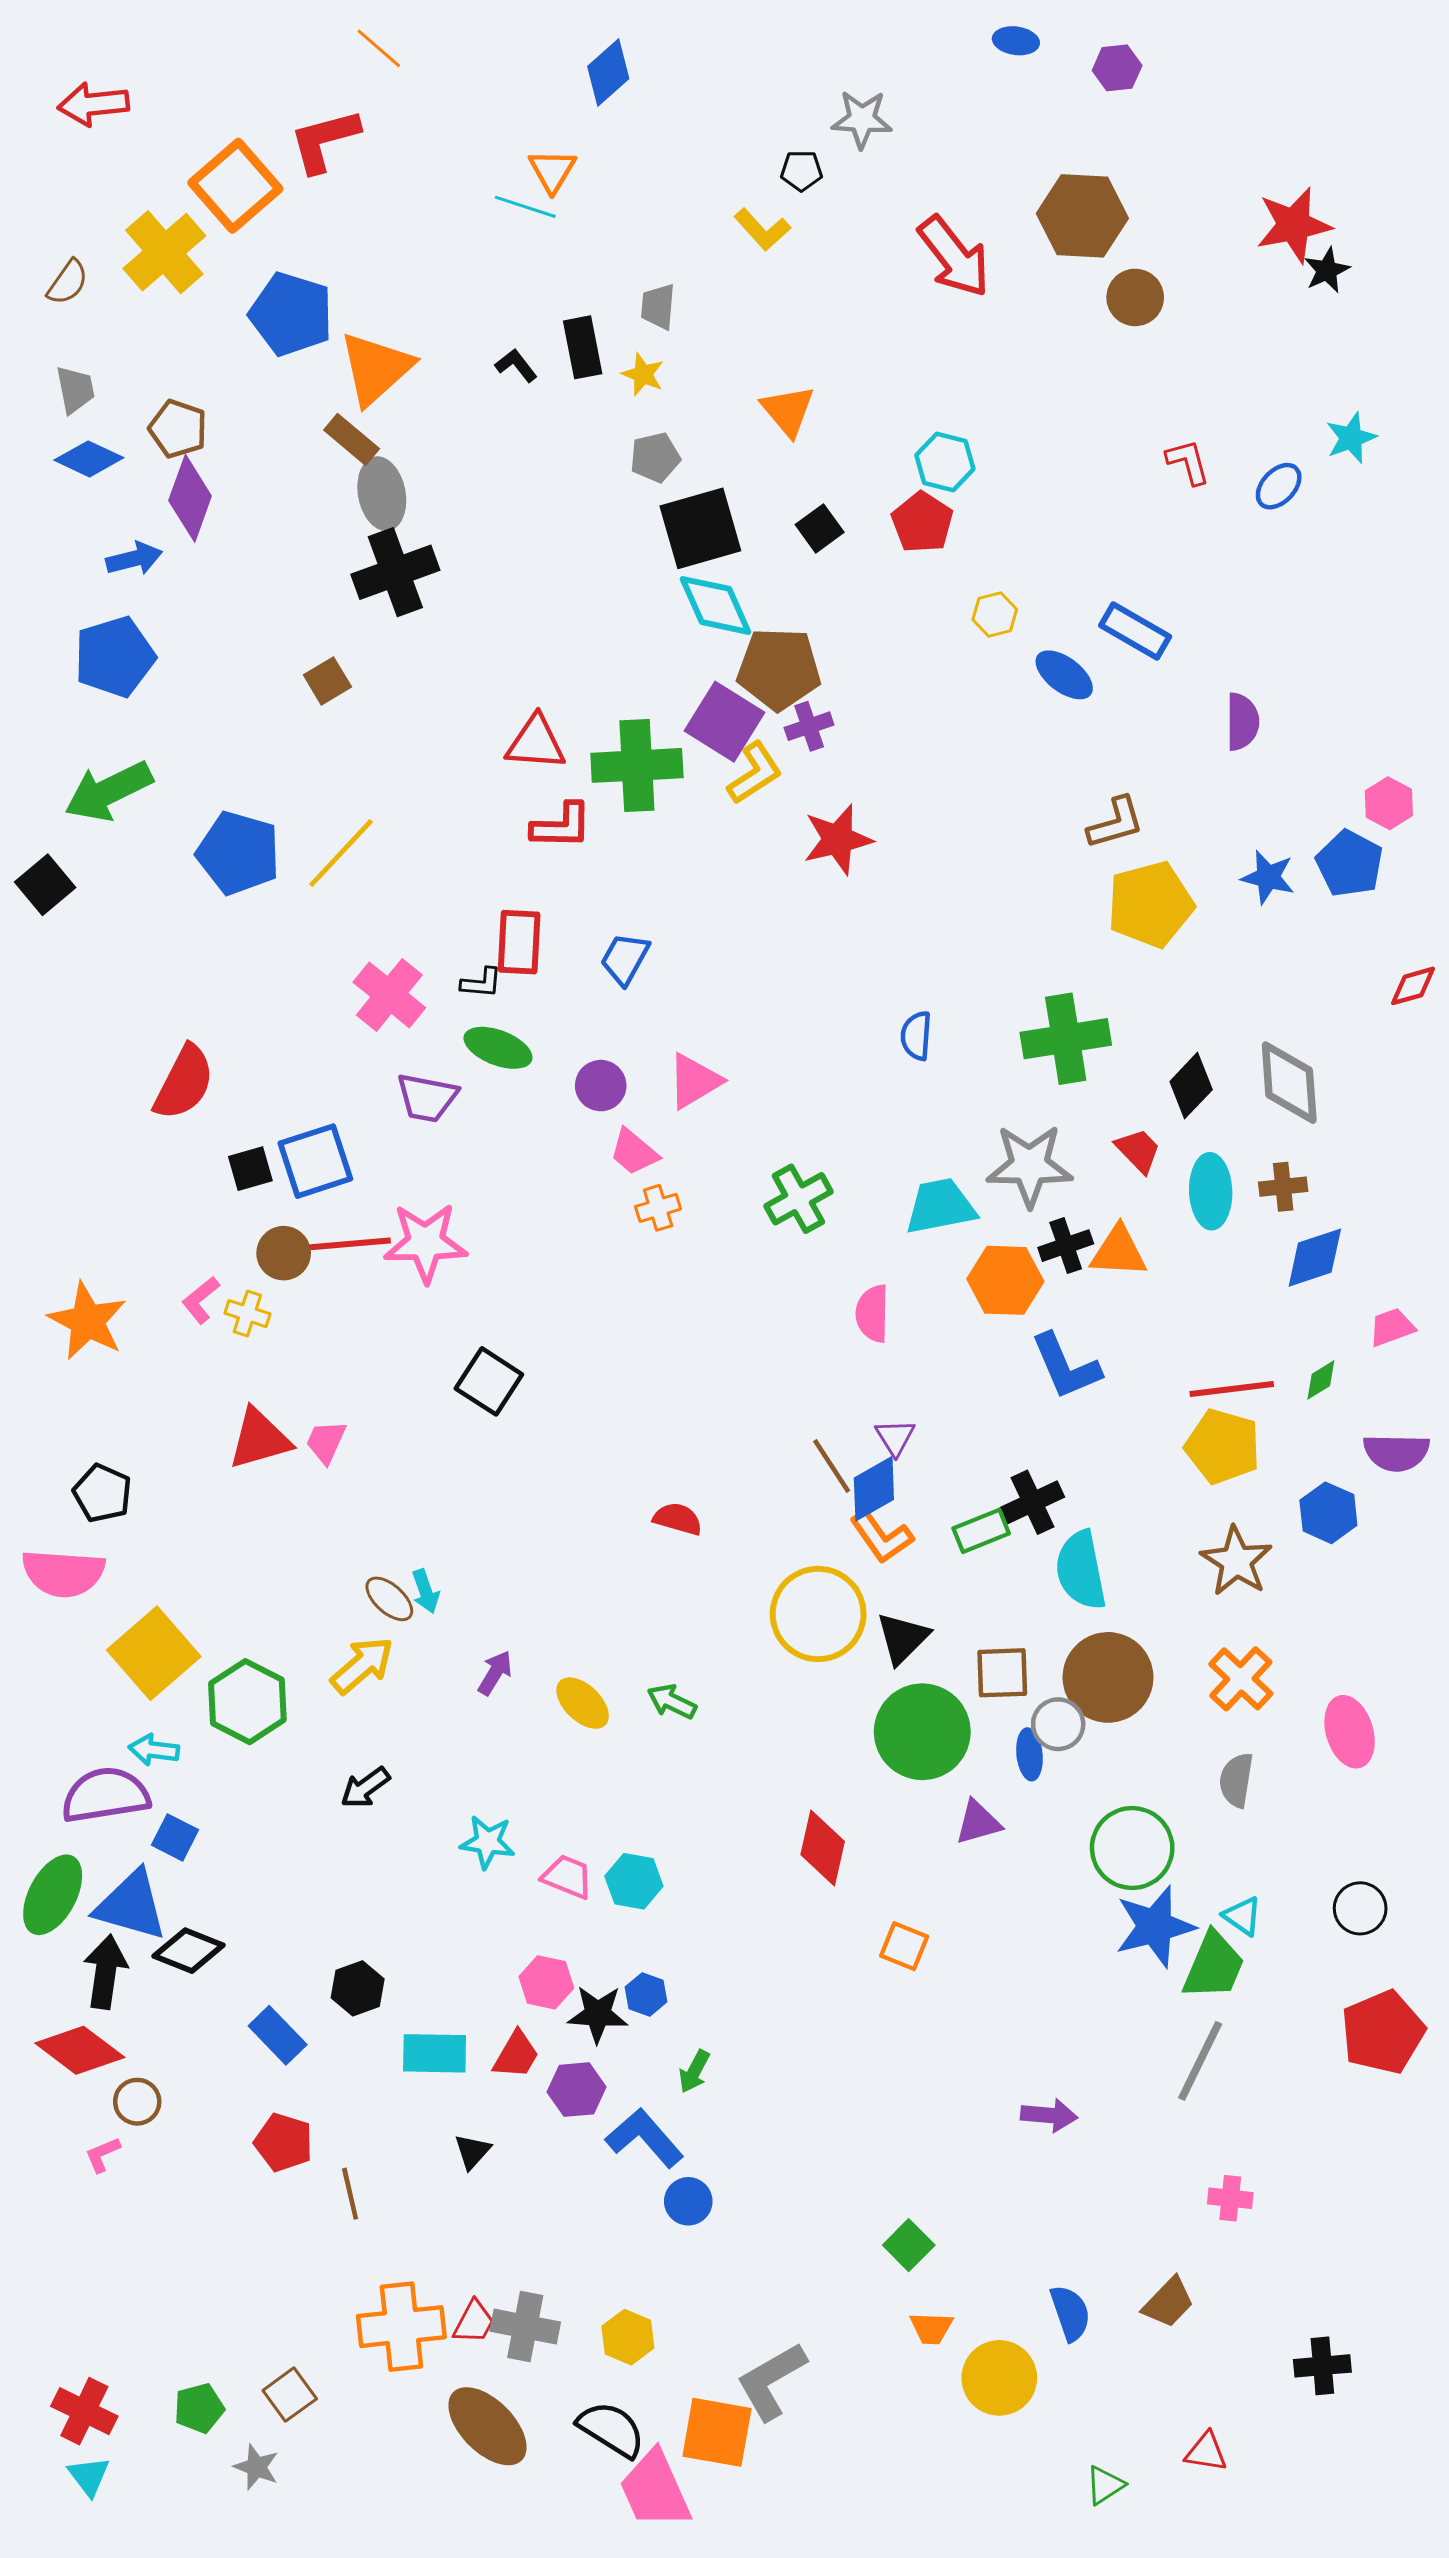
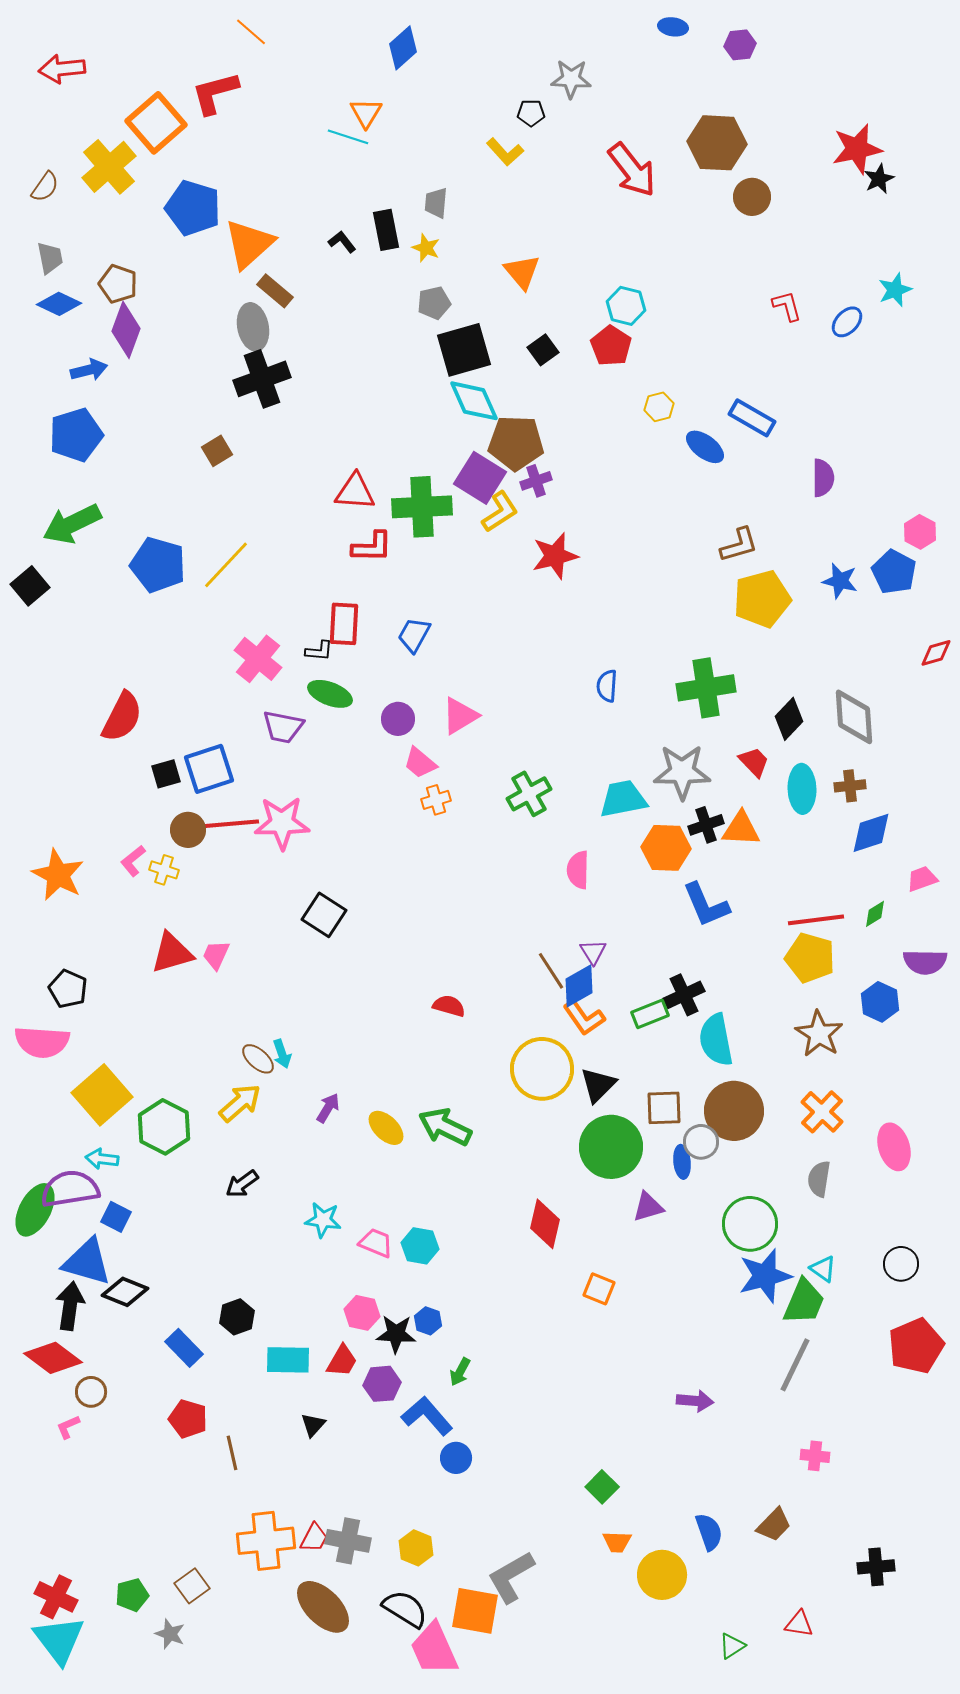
brown rectangle: (352, 439) -> (275, 291), moved
green arrow: (672, 1702) -> (445, 1127), size x1.6
green ellipse: (53, 1895) -> (35, 1210), moved
cyan triangle: (89, 2476) -> (59, 1640), size x1.8

